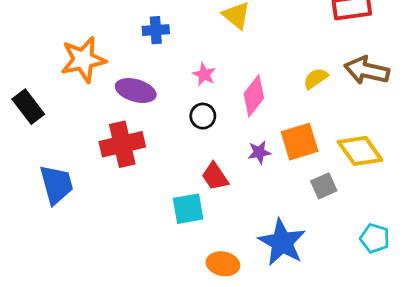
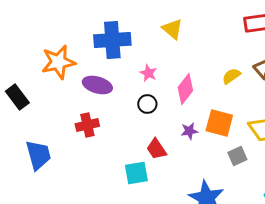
blue cross: (156, 30) -> (112, 40), size x1.8
orange square: (300, 142) -> (219, 123), turned 32
red cross: (122, 144) -> (87, 125), size x0.7

